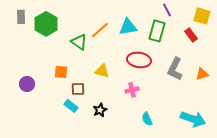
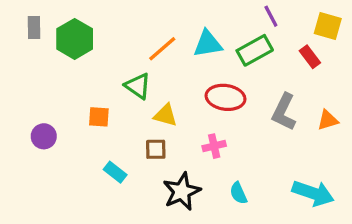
green rectangle: (157, 31) -> (255, 50), turned 45
green triangle: (79, 42) -> (138, 86), moved
brown square: (78, 89) -> (156, 149), moved
black star: (100, 110) -> (182, 191), moved, size x1.6

